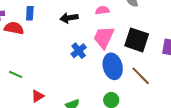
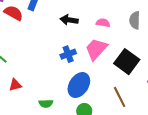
blue ellipse: (113, 66) -> (79, 85), moved, turned 30

